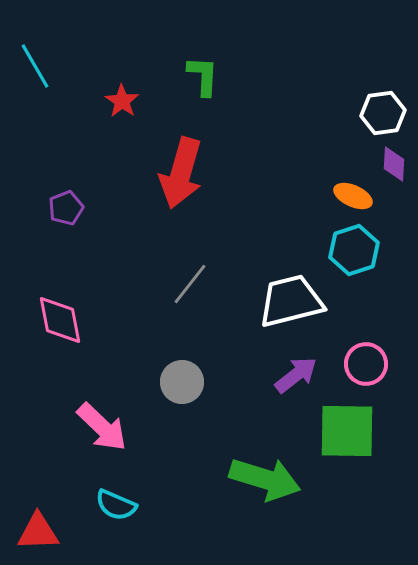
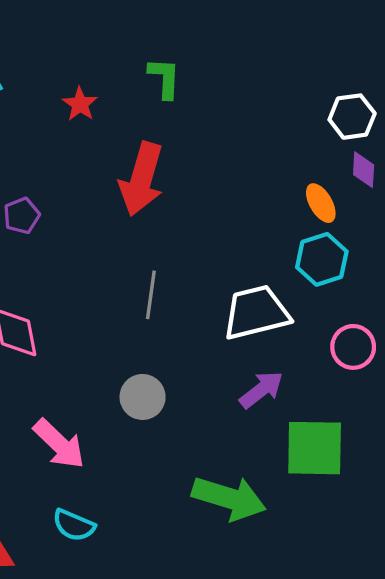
orange ellipse: (353, 196) -> (321, 203), turned 36
gray line: (190, 284) -> (151, 295), turned -30
pink circle: (366, 364) -> (353, 347), moved

